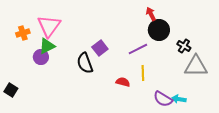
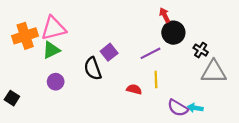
pink triangle: (49, 26) -> (53, 28), turned 40
orange cross: (23, 33) -> (25, 36), size x1.6
purple circle: (41, 57) -> (56, 82), moved

